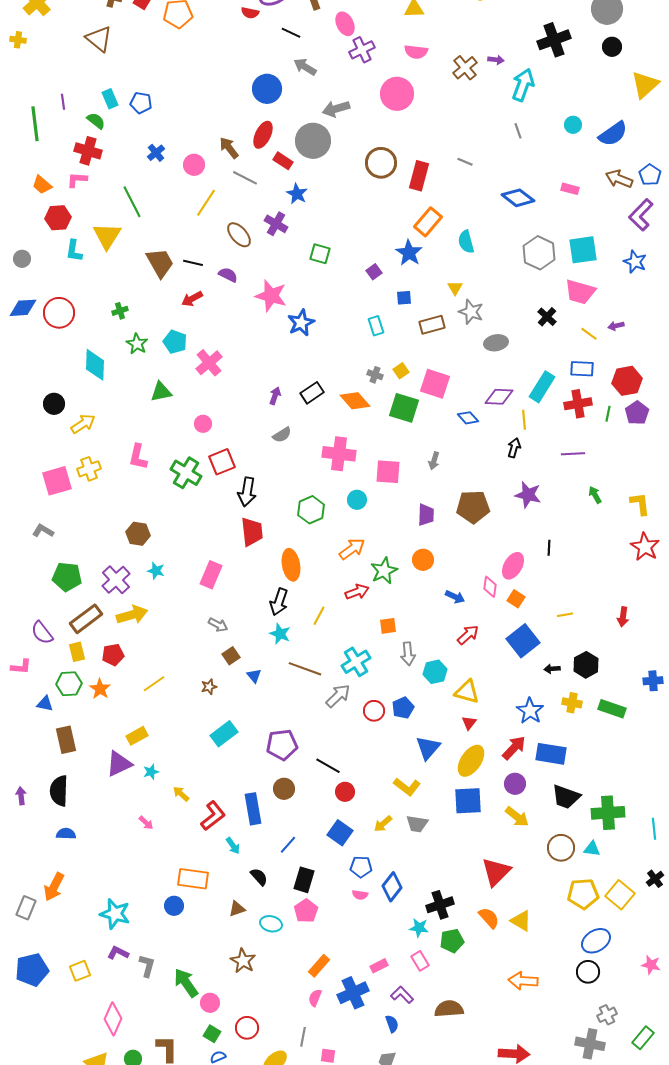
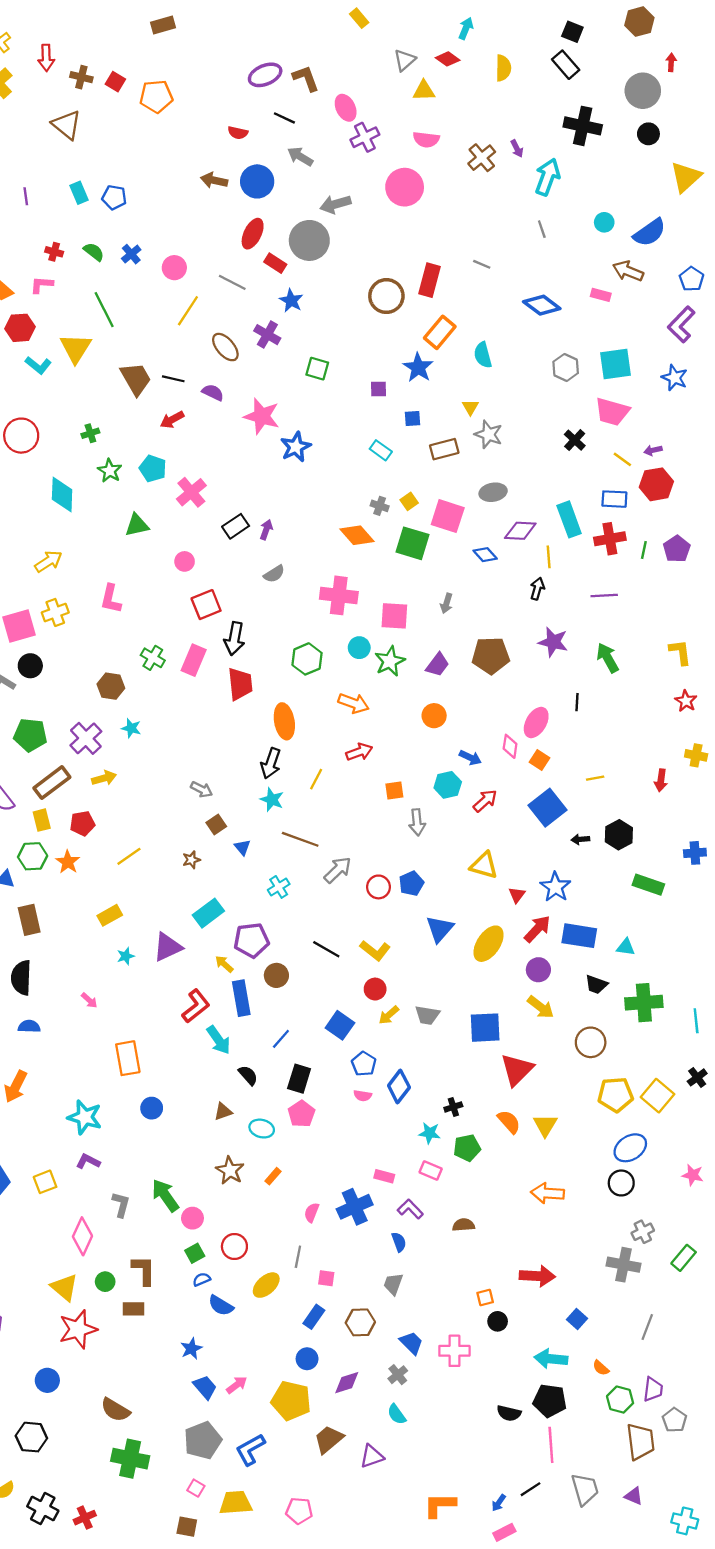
red semicircle: (250, 13) -> (238, 133), moved
black cross: (554, 40) -> (583, 126), turned 32
purple arrow: (496, 60) -> (517, 149), turned 56
green semicircle: (96, 121) -> (94, 252), moved
brown arrow: (229, 148) -> (214, 180), moved, turned -40
red cross: (88, 151) -> (54, 252), size x0.6
brown circle: (381, 163) -> (386, 296), moved
brown arrow: (619, 179) -> (628, 271), moved
cyan L-shape: (74, 251) -> (38, 365), turned -60
gray hexagon: (539, 253) -> (566, 367), size x0.7
purple square: (374, 272) -> (378, 389), turned 35
cyan rectangle: (376, 326) -> (381, 450), turned -36
gray ellipse: (496, 343) -> (493, 492), moved
red hexagon: (627, 381) -> (656, 484), moved
cyan rectangle: (542, 387) -> (569, 519), turned -52
black rectangle: (312, 393) -> (236, 526), moved
black circle: (54, 404) -> (30, 666), moved
green cross: (186, 473) -> (153, 658), moved, size x0.7
green arrow: (595, 495) -> (608, 658), moved, size x1.5
purple trapezoid: (426, 515) -> (437, 665), turned 35
red star: (645, 547) -> (686, 701), size x0.7
orange arrow: (352, 549) -> (354, 703), turned 56
green star: (384, 571) -> (390, 661), moved
pink rectangle: (211, 575) -> (194, 660), moved
yellow arrow: (132, 615) -> (104, 778), size x0.7
cyan cross: (356, 662) -> (279, 887), moved, size x0.7
cyan hexagon: (435, 672) -> (448, 785), moved
yellow cross: (572, 703) -> (696, 755), moved
red triangle: (469, 723) -> (517, 895), moved
purple pentagon: (282, 745) -> (251, 940), moved
purple triangle: (119, 764) -> (168, 947), moved
yellow L-shape: (407, 787) -> (375, 950), moved
red circle: (345, 792) -> (375, 989), moved
yellow arrow: (181, 794) -> (224, 964), moved
black trapezoid: (566, 797) -> (596, 984), size x0.7
blue square: (468, 801) -> (485, 1028), moved
pink arrow: (146, 823) -> (89, 1000), moved
cyan arrow: (233, 846) -> (219, 1040), size x1.5
cyan triangle: (592, 849) -> (626, 947), moved
blue pentagon: (361, 867) -> (364, 1064), turned 30
orange rectangle: (193, 879) -> (128, 1058), moved, turned 72
black cross: (440, 905) -> (453, 1107), size x0.6
yellow triangle: (521, 921) -> (545, 1125), turned 30
pink rectangle: (420, 961) -> (431, 1170), turned -36
gray L-shape: (147, 966) -> (121, 1205), moved
orange rectangle: (319, 966) -> (273, 1176), moved, size x0.7
pink rectangle: (379, 966) -> (384, 1176), turned 42
brown semicircle: (449, 1009) -> (464, 1225), size x0.7
green square: (212, 1034) -> (195, 1253), turned 30

